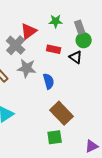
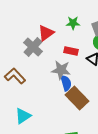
gray star: (27, 68) -> (61, 70), moved
brown rectangle: (62, 113) -> (77, 98), moved

